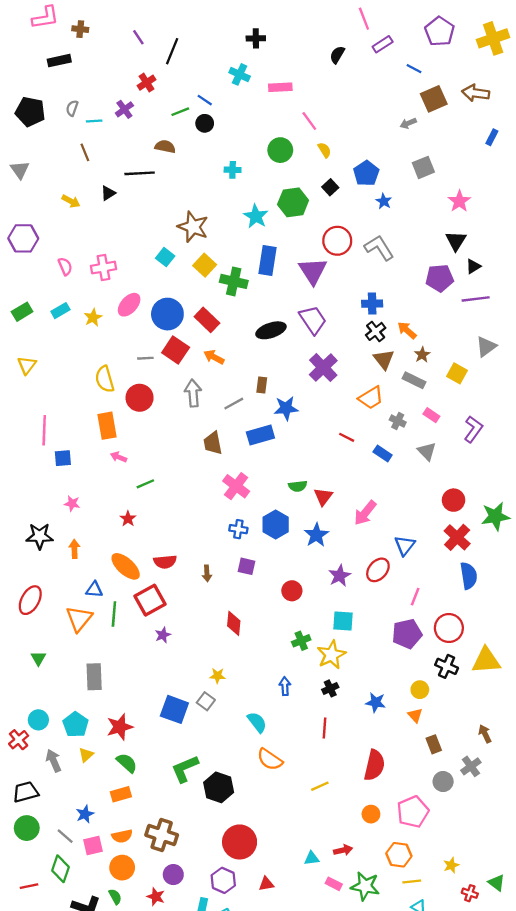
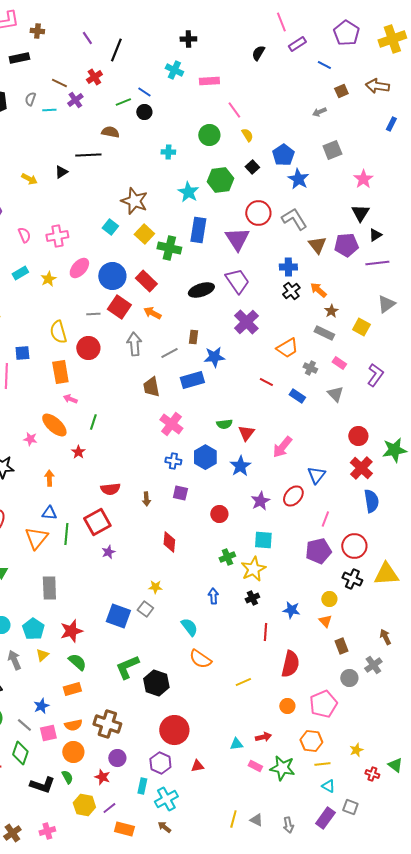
brown square: (434, 99) -> (341, 91), size x0.6
brown line: (85, 152) -> (59, 83), moved, turned -42
blue star: (384, 201) -> (298, 179), size x1.5
brown triangle: (384, 359) -> (317, 245), moved
blue square: (63, 458) -> (22, 353), moved
green line: (145, 484) -> (93, 422), turned -49
orange arrow: (74, 549) -> (49, 478), moved
orange ellipse: (126, 566) -> (54, 425), moved
red line: (324, 728) -> (265, 632), moved

